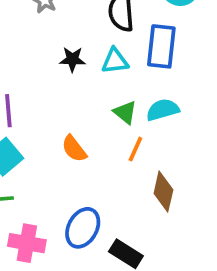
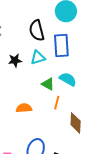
cyan semicircle: (163, 110) -> (68, 79), turned 54
orange semicircle: (74, 149) -> (24, 108), turned 133

